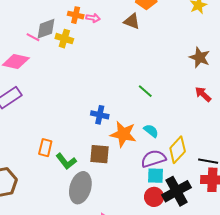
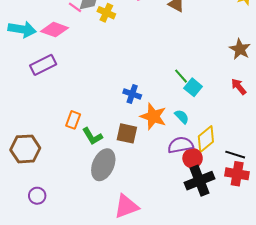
cyan square: (155, 176) -> (193, 87), moved, turned 30
red circle: (154, 197) -> (193, 158), moved

